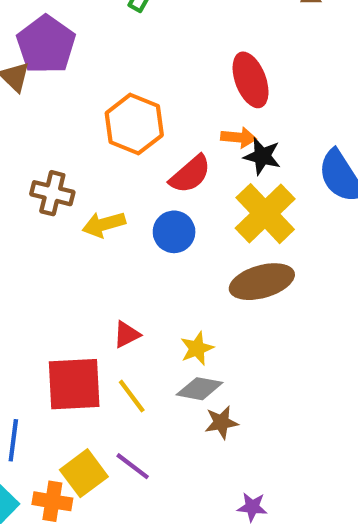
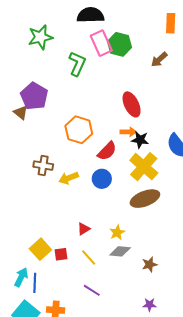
red square: (74, 384) -> (61, 254), size x0.5
brown star: (221, 422) -> (150, 264), moved
yellow square: (84, 473) -> (40, 249), moved

